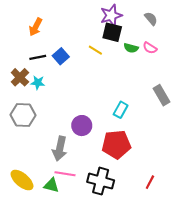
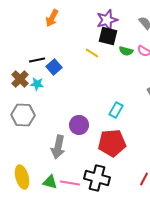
orange arrow: (36, 27) -> (52, 18), moved
blue square: (61, 56) -> (54, 67), moved
pink line: (65, 174) -> (70, 183), moved
yellow ellipse: (22, 180) -> (22, 177), turned 35

